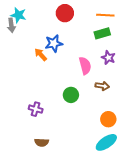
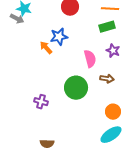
gray arrow: (11, 25) -> (17, 19), turned -56
green circle: (71, 95) -> (76, 88), size x1.5
brown semicircle: (42, 142) -> (47, 144), moved

